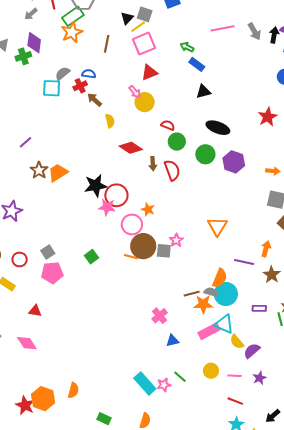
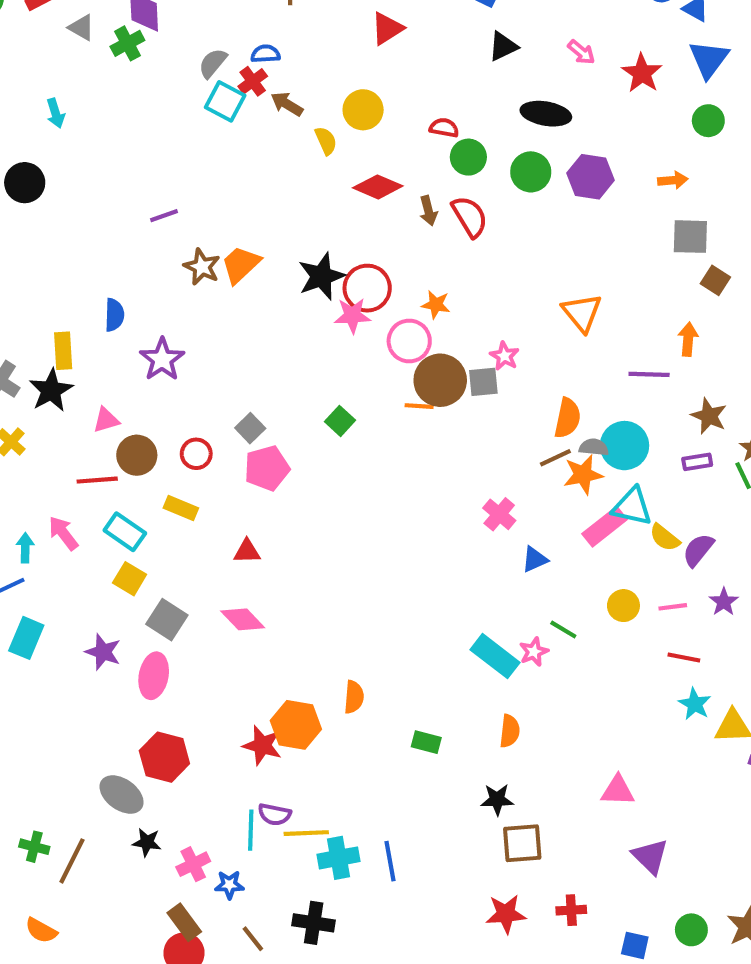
cyan square: (52, 88) -> (225, 101), moved, turned 36
pink arrow: (135, 92) -> (581, 52), moved
yellow circle: (145, 102) -> (363, 110), moved
purple line: (25, 142) -> (164, 216), turned 32
brown star: (272, 275) -> (709, 416), moved
orange semicircle: (220, 278) -> (568, 418), moved

